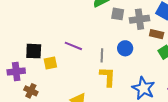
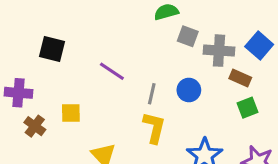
black square: (34, 51) -> (52, 49), moved
yellow square: (50, 63) -> (71, 113), moved

